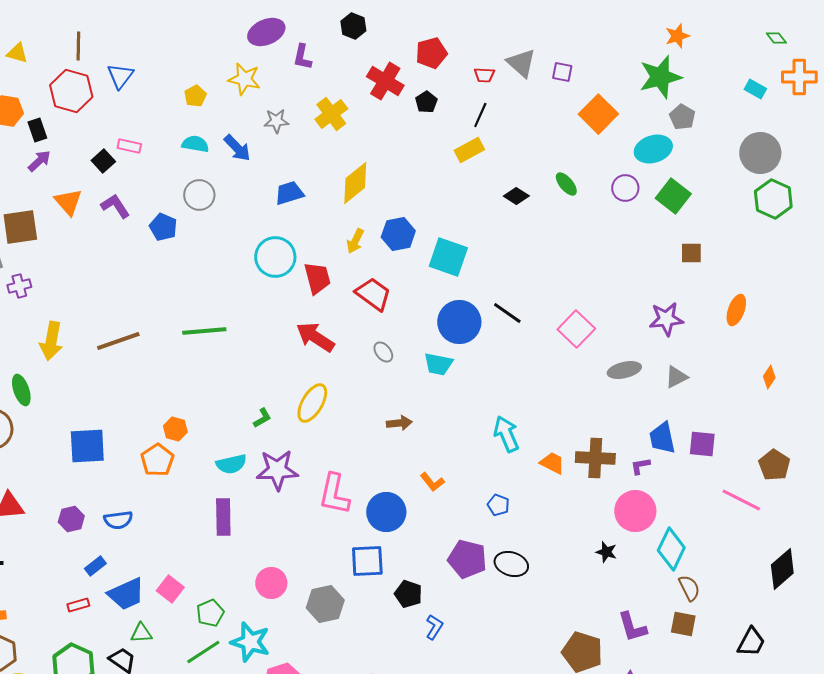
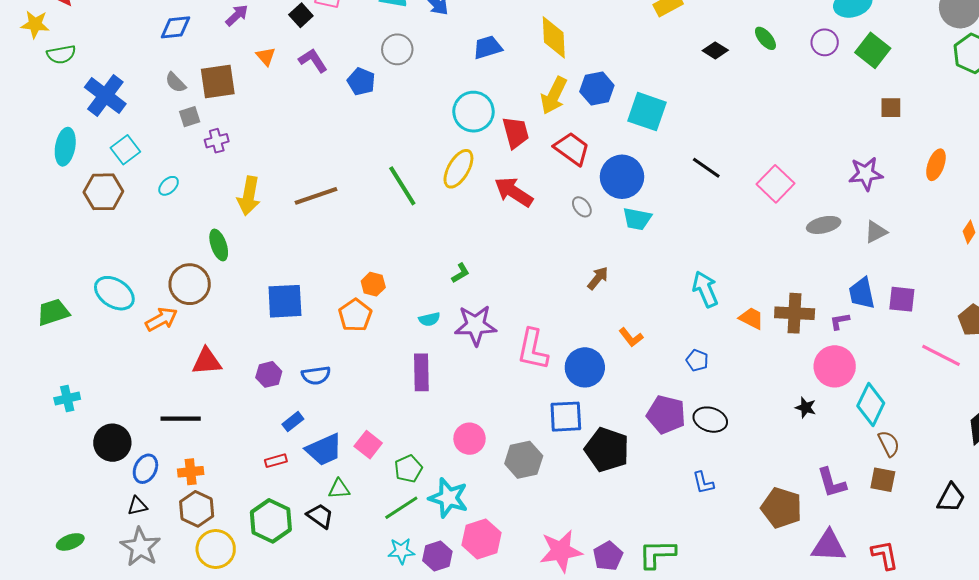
yellow diamond: (355, 183) -> (554, 37), turned -54
orange triangle: (68, 202) -> (266, 56), size x0.7
yellow arrow: (355, 241) -> (554, 96), size x1.5
blue circle: (459, 322) -> (622, 177), moved
green line: (204, 331) -> (402, 186), turned 63
yellow ellipse: (312, 403) -> (458, 169), moved
brown arrow: (399, 423) -> (598, 278), turned -45
cyan semicircle: (231, 464) -> (429, 319), size x0.7
black pentagon: (408, 594) -> (607, 450), size x1.6
blue L-shape: (434, 627) -> (703, 483), moved, turned 135

